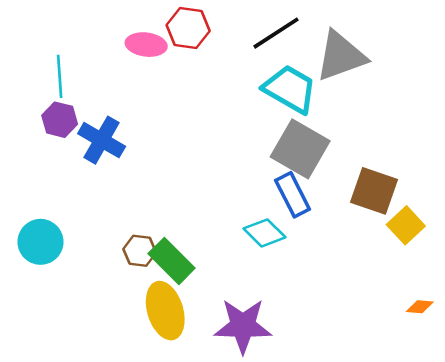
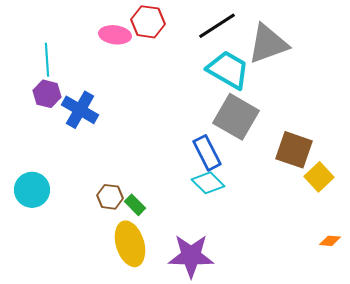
blue rectangle: (293, 195) -> (207, 153), moved
green rectangle: (172, 261) -> (135, 205), size x0.6

